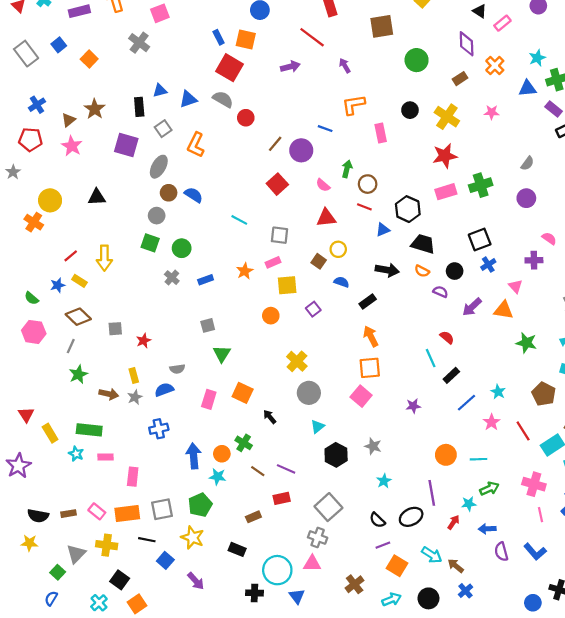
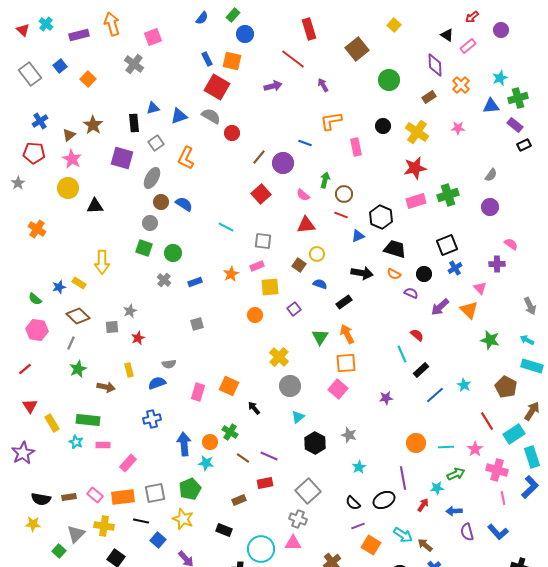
brown square: (382, 26) -> (357, 49), turned -30
yellow circle: (50, 200) -> (68, 188), moved
red line: (71, 256) -> (25, 369), moved
orange triangle: (504, 310) -> (469, 310), turned 36
green triangle: (222, 354) -> (320, 337), moved
gray star: (135, 397) -> (130, 311), moved
pink star: (492, 422) -> (475, 449), moved
pink rectangle: (133, 477) -> (128, 463), turned 36

